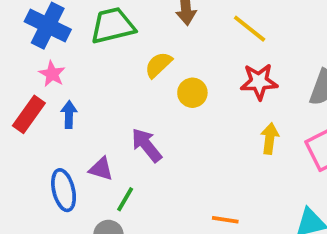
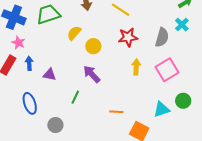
purple arrow: (147, 145) -> (92, 74), moved
purple triangle: (101, 169) -> (50, 75), moved
green line: (125, 199) -> (75, 97), moved

